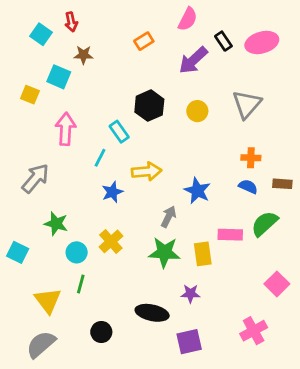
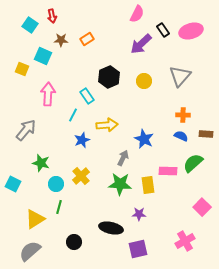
orange rectangle: (144, 41) -> (87, 39), moved
yellow triangle: (48, 300) -> (35, 219), turned 35

